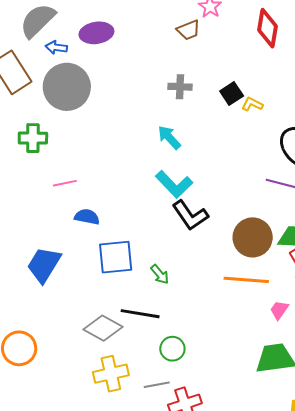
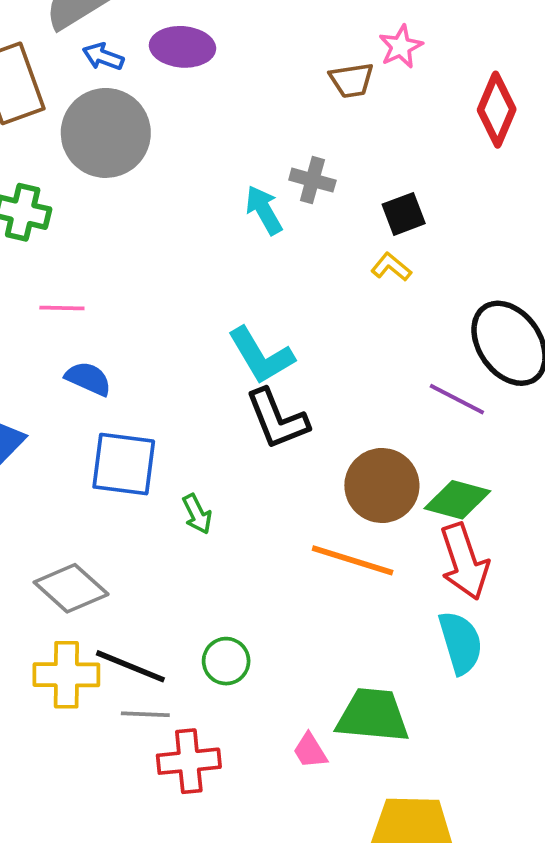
yellow L-shape: (252, 104) -> (391, 267), moved
cyan arrow: (169, 138) -> (264, 210), moved
pink trapezoid: (279, 310) -> (310, 751), moved, turned -80
black line: (140, 314) -> (130, 666), moved
green circle: (172, 349) -> (226, 661), moved

